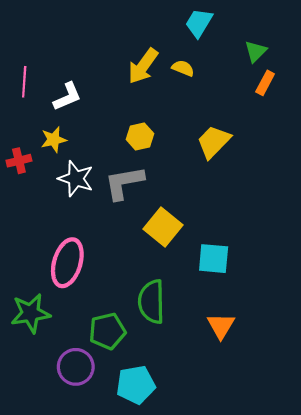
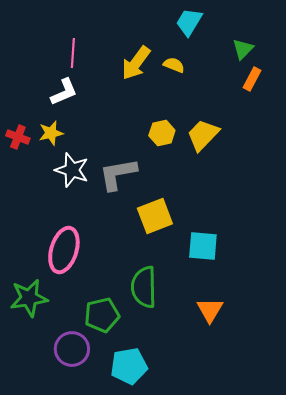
pink line: (24, 82) -> (73, 53), moved
yellow hexagon: (140, 136) -> (162, 133), moved
red cross: (19, 161) -> (18, 137), moved, turned 35
yellow square: (163, 227) -> (155, 216), turned 30

